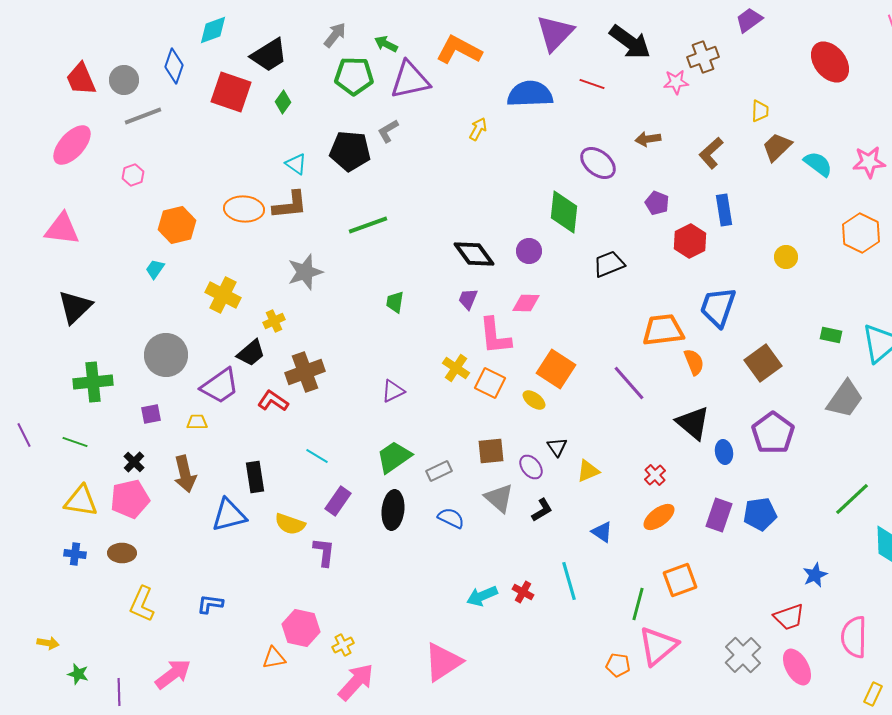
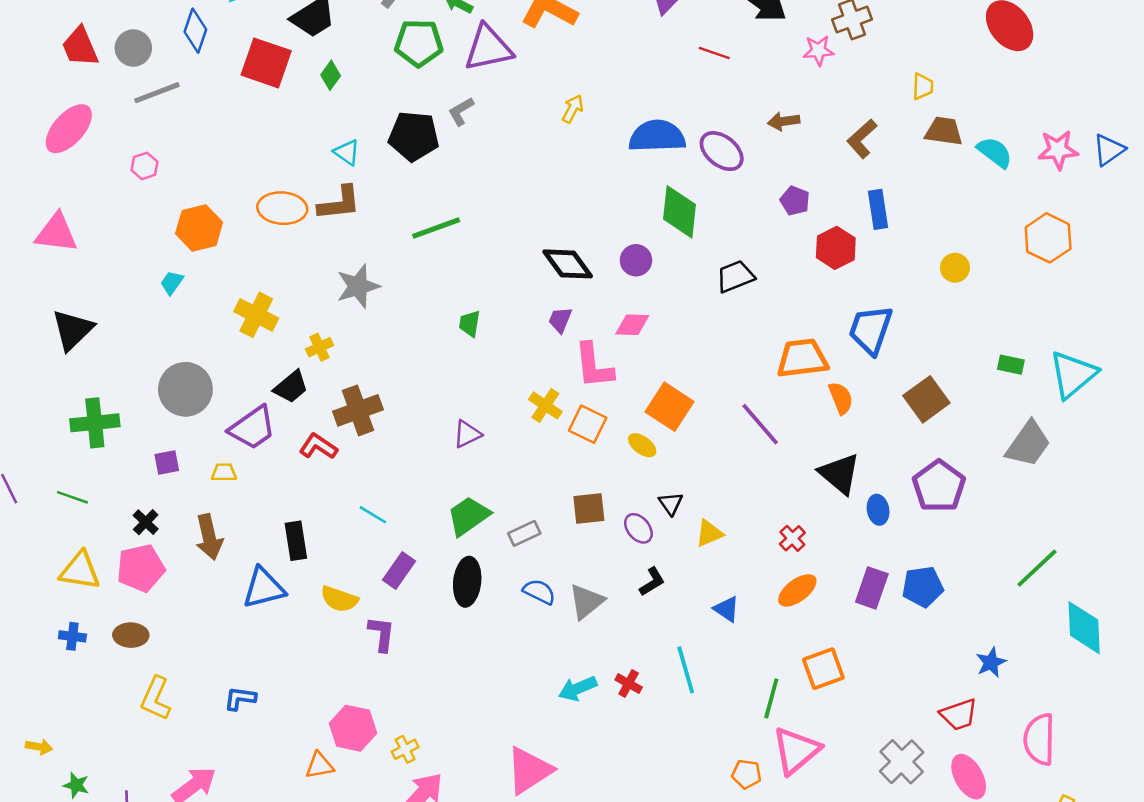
blue semicircle: (530, 94) -> (657, 136), moved
brown trapezoid: (777, 147) -> (944, 131), turned 52
gray triangle: (499, 498) -> (586, 602), moved, turned 40

